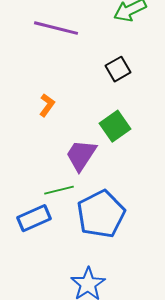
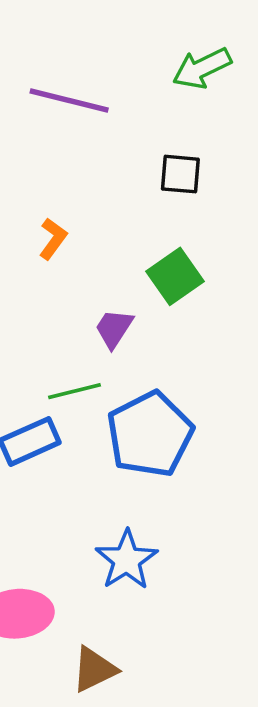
black square: (118, 69) -> (180, 174), turned 35
purple trapezoid: (81, 155) -> (114, 328), size x0.7

